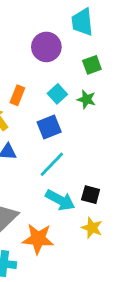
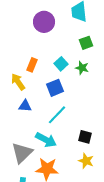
purple circle: (46, 47) -> (44, 22), moved
cyan arrow: (60, 200) -> (46, 140), moved

